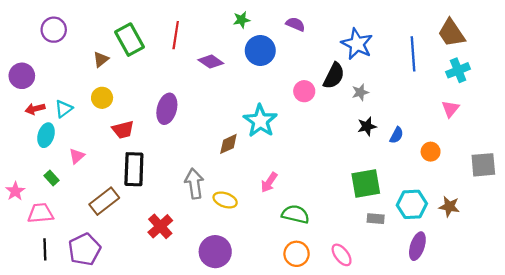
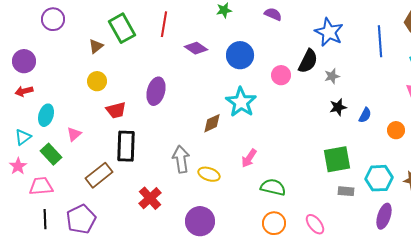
blue circle: (260, 51) -> (240, 55), moved
red arrow: (35, 109) -> (24, 91), moved
cyan triangle: (64, 109) -> (23, 137), moved
green rectangle: (51, 178) -> (51, 154), size x1.5

